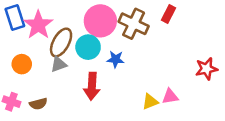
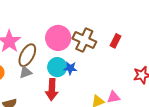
red rectangle: (169, 14) -> (115, 41), moved
cyan circle: (88, 47) -> (57, 67), moved

